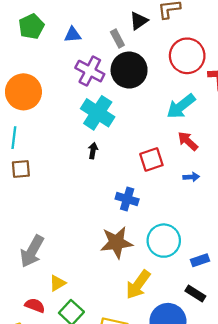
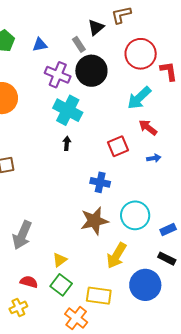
yellow triangle: (57, 283) -> (60, 260), moved

